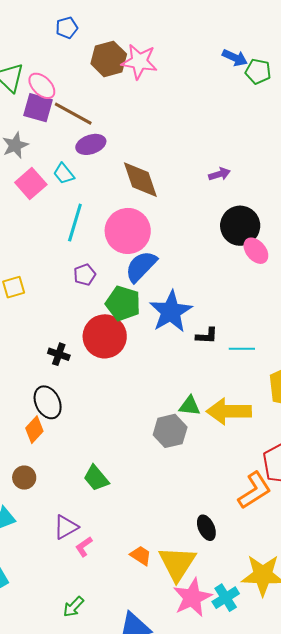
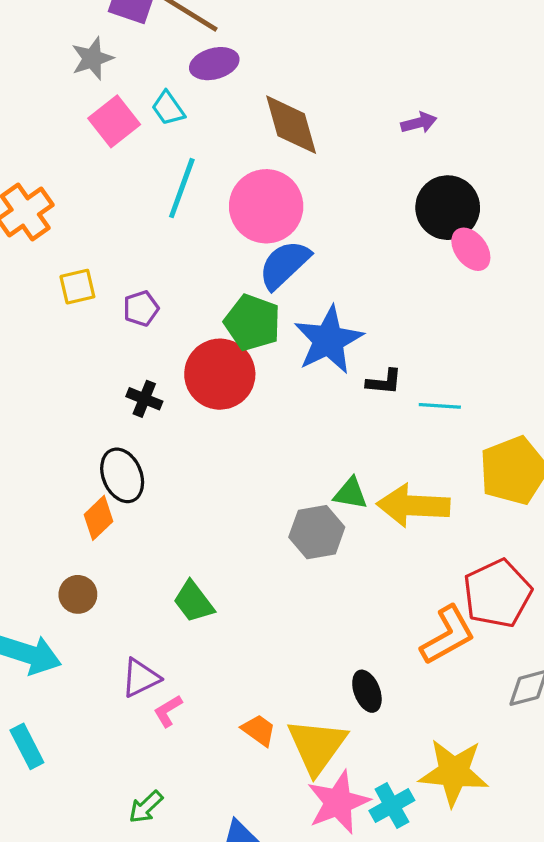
purple pentagon: (85, 275) -> (141, 308), moved

